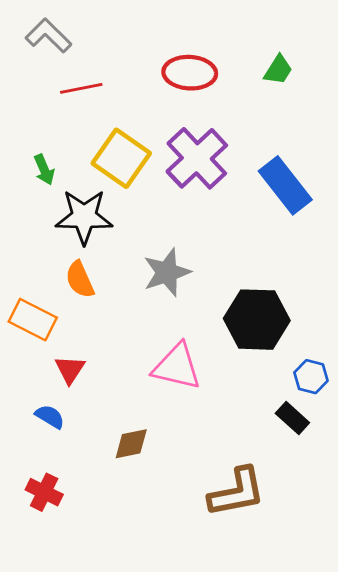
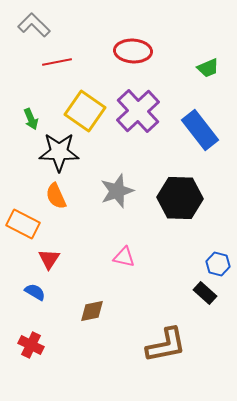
green trapezoid: (278, 70) -> (208, 68), moved, turned 35
black hexagon: (257, 320) -> (180, 198), moved
pink triangle: (177, 367) -> (124, 257), size x0.6

